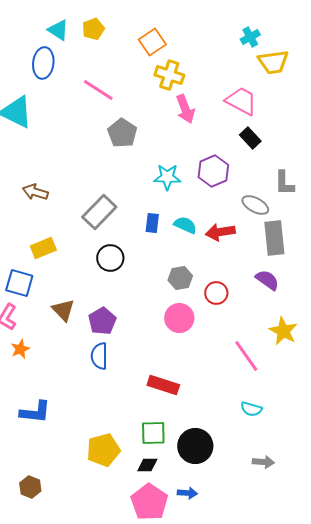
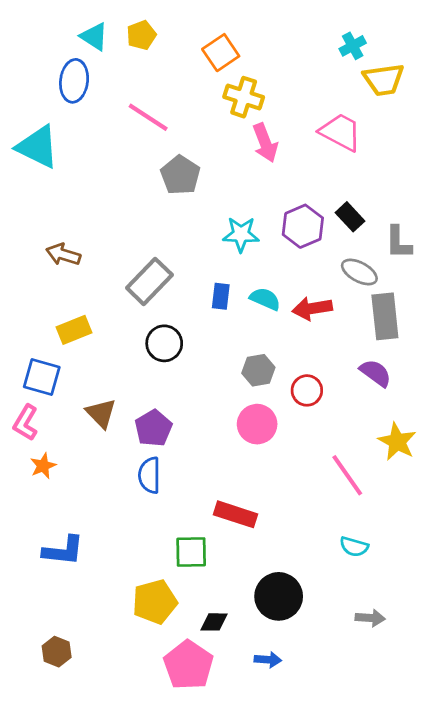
black rectangle: (250, 138) -> (350, 217), moved
green square: (153, 433) -> (191, 552), moved
pink pentagon: (149, 502) -> (188, 665), moved

